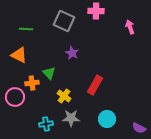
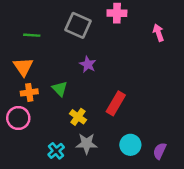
orange triangle: (19, 55) -> (23, 67), turned 30
orange cross: (32, 83) -> (29, 92), moved
cyan cross: (46, 124) -> (56, 151), turned -32
purple semicircle: (139, 128) -> (160, 151), moved, turned 88

